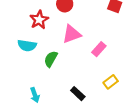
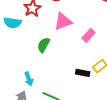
cyan semicircle: (27, 45) -> (12, 23), moved
black rectangle: (78, 94) -> (83, 73), moved, turned -32

